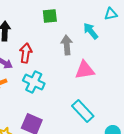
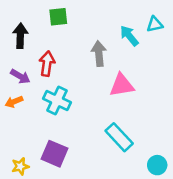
cyan triangle: (111, 14) -> (155, 24), moved
green square: (50, 16) -> (58, 17), moved

